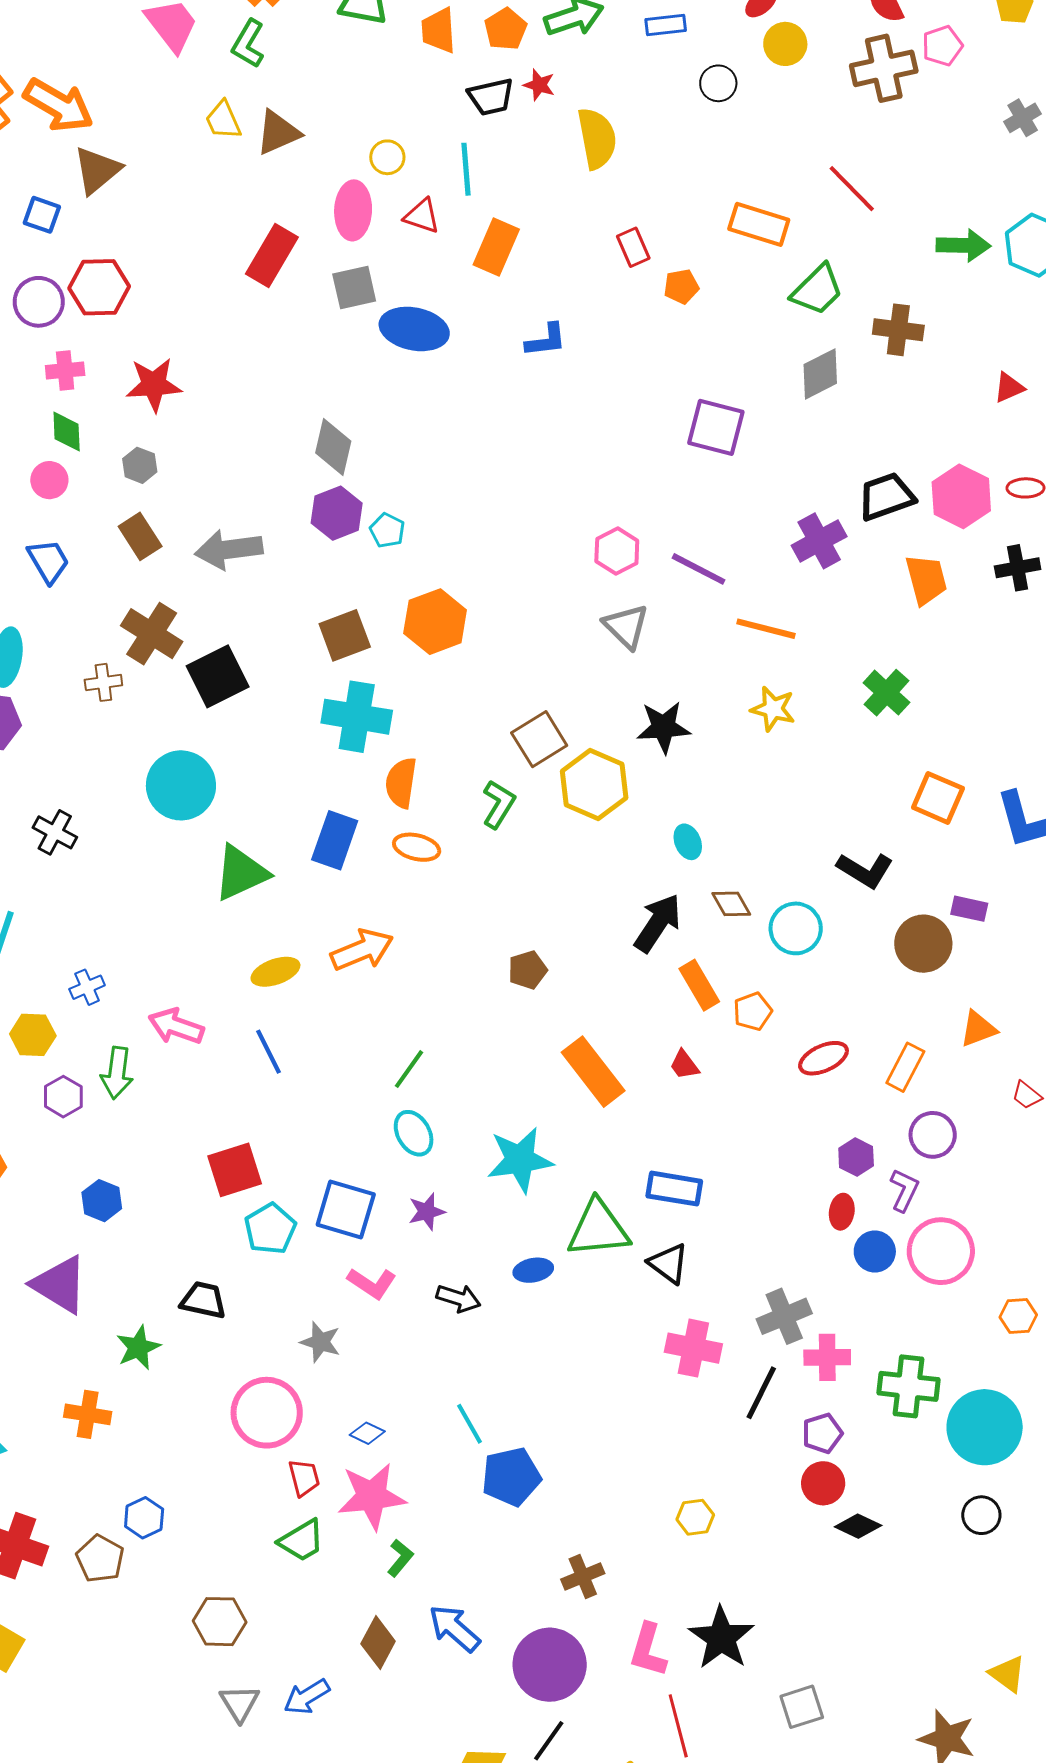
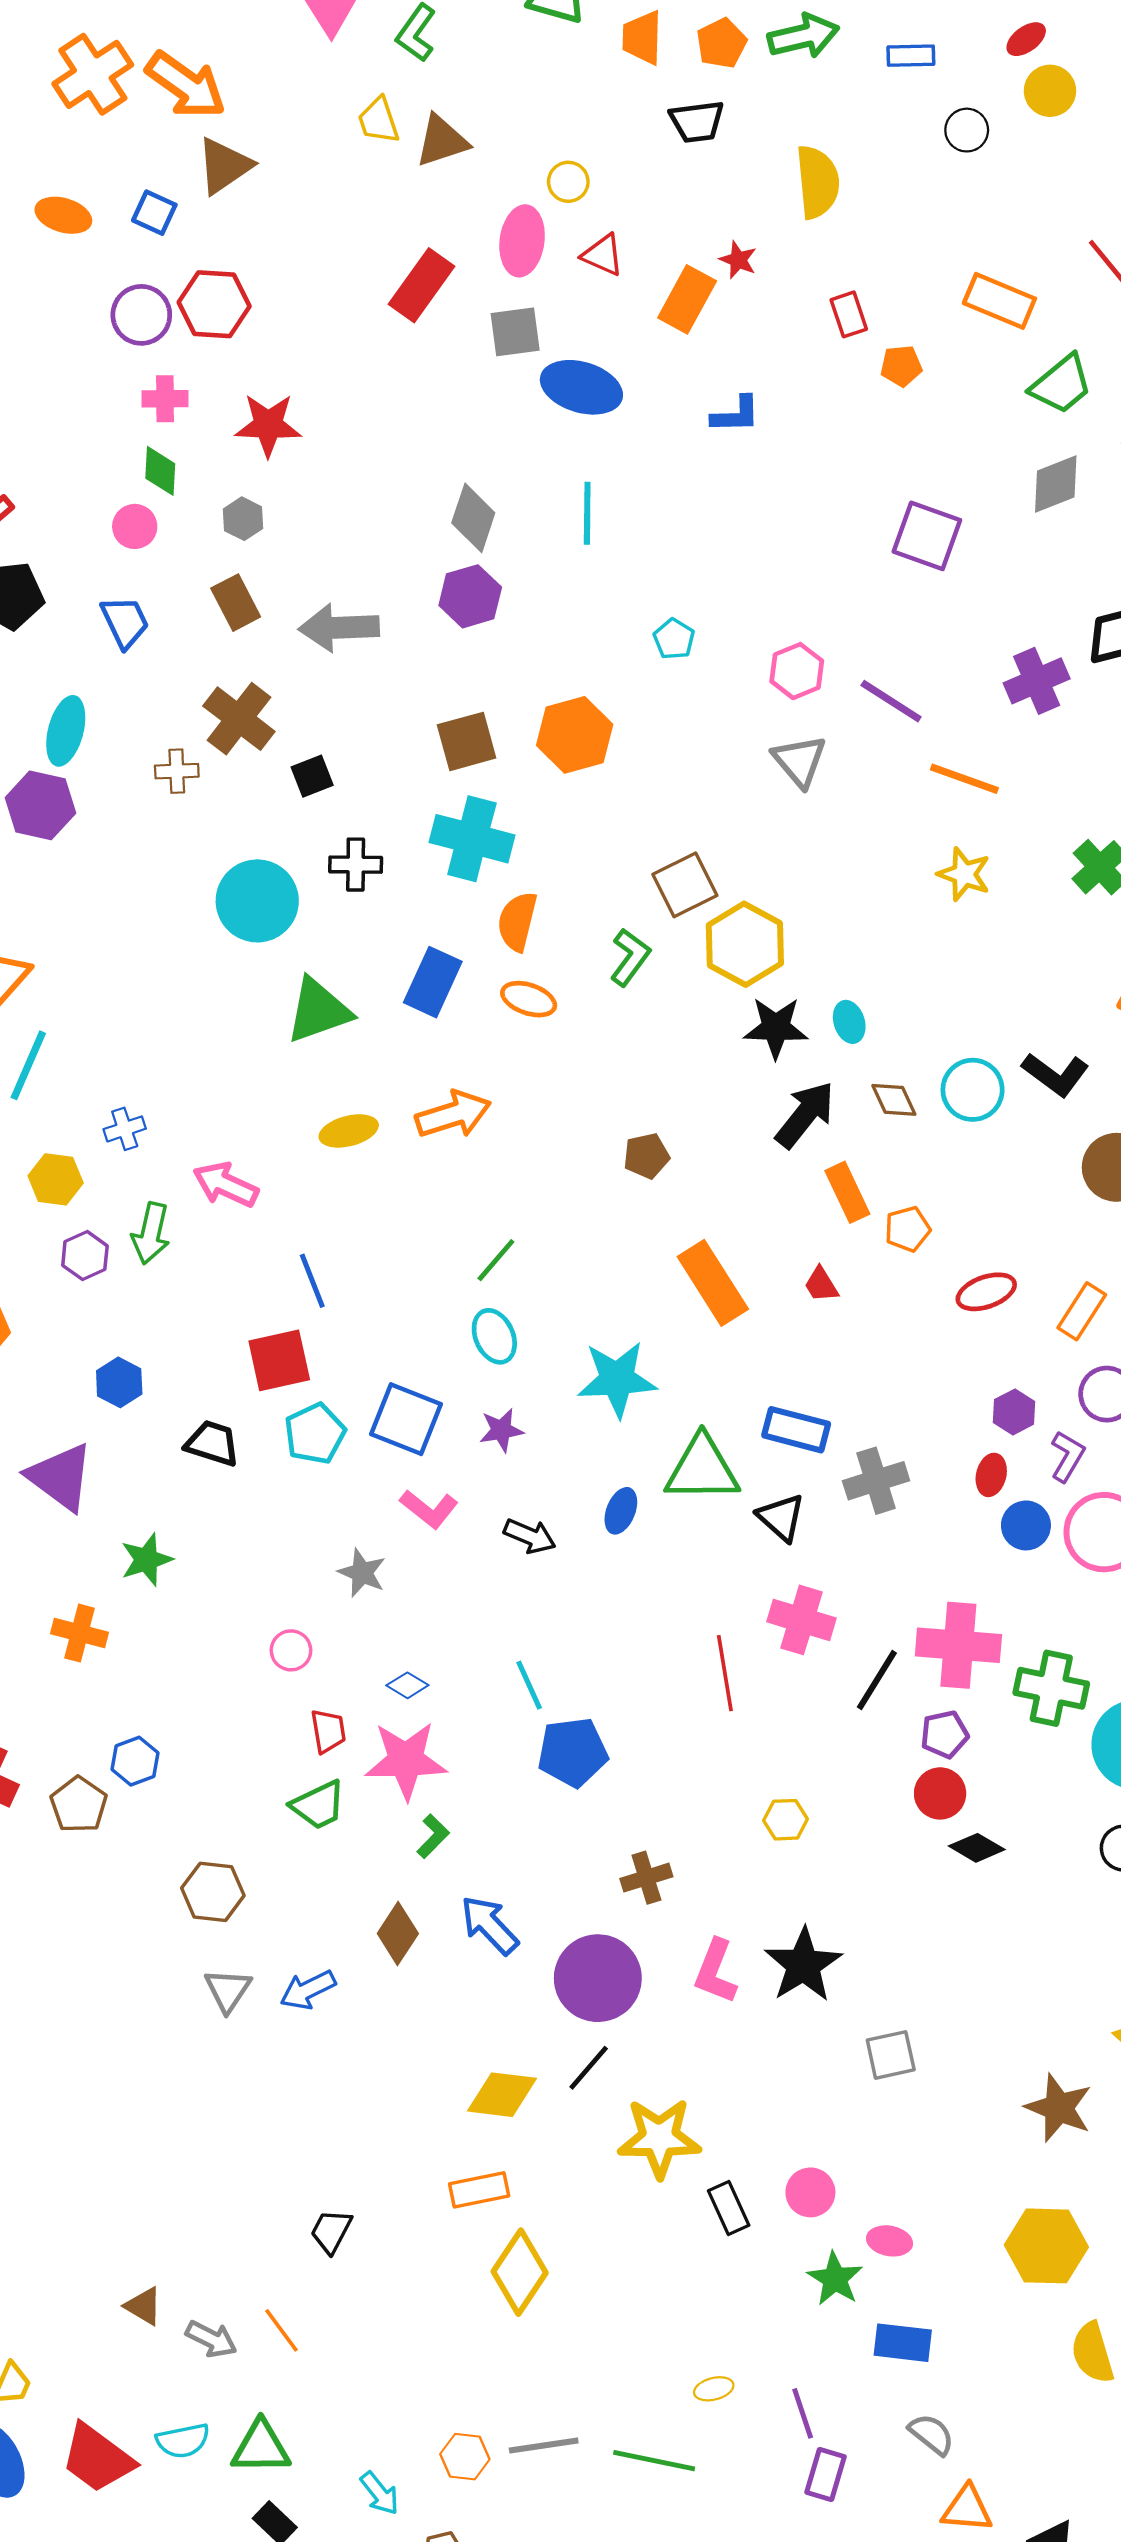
red star: (539, 85) -> (738, 260), moved
cyan line: (466, 169) -> (587, 513), moved
cyan pentagon: (387, 530) -> (674, 639), moved
black square: (218, 676) -> (312, 776), size x0.6
black star: (664, 727) -> (776, 1028), moved
black cross: (55, 832) -> (356, 865), moved, turned -33
cyan circle: (796, 928) -> (973, 1090), moved
blue line: (268, 1052) -> (312, 1281), moved
blue ellipse: (533, 1270) -> (621, 1511), turned -63
black trapezoid: (203, 1300) -> (212, 1443), moved
gray cross: (784, 1316) -> (876, 1481), moved
pink cross: (827, 1357) -> (958, 1645), size x1.5
pink circle: (267, 1413) -> (291, 1650), size x0.5
red line: (678, 1726) -> (725, 1673), moved

